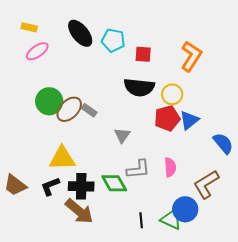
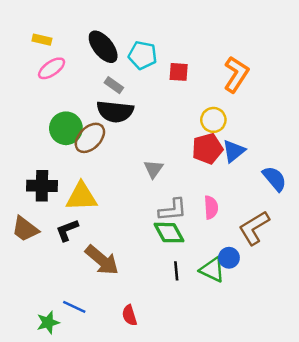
black semicircle: (139, 87) -> (115, 111), moved
gray rectangle: (89, 110) -> (114, 85), moved
green diamond: (114, 183) -> (169, 233), moved
black cross: (81, 186) -> (42, 186), moved
blue circle: (185, 209) -> (229, 258), size x0.7

